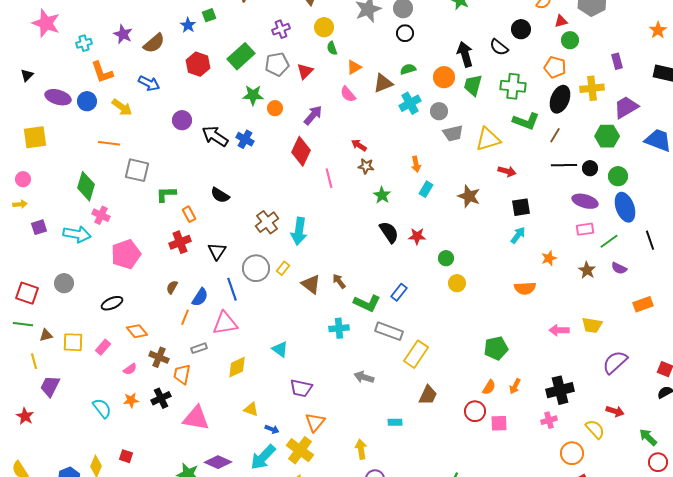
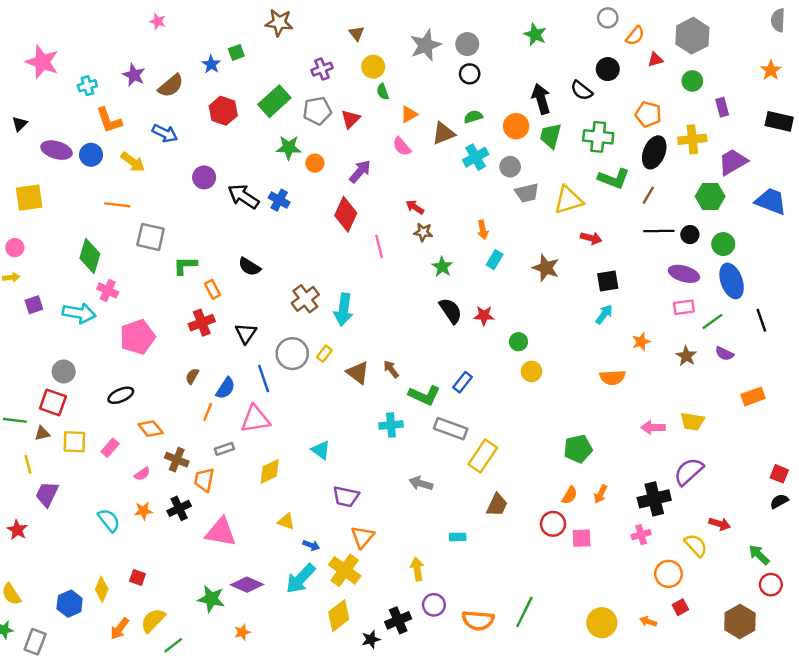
green circle: (570, 40) -> (692, 81), moved
red square: (27, 293) -> (53, 402), moved
purple semicircle: (615, 362) -> (689, 471), moved

